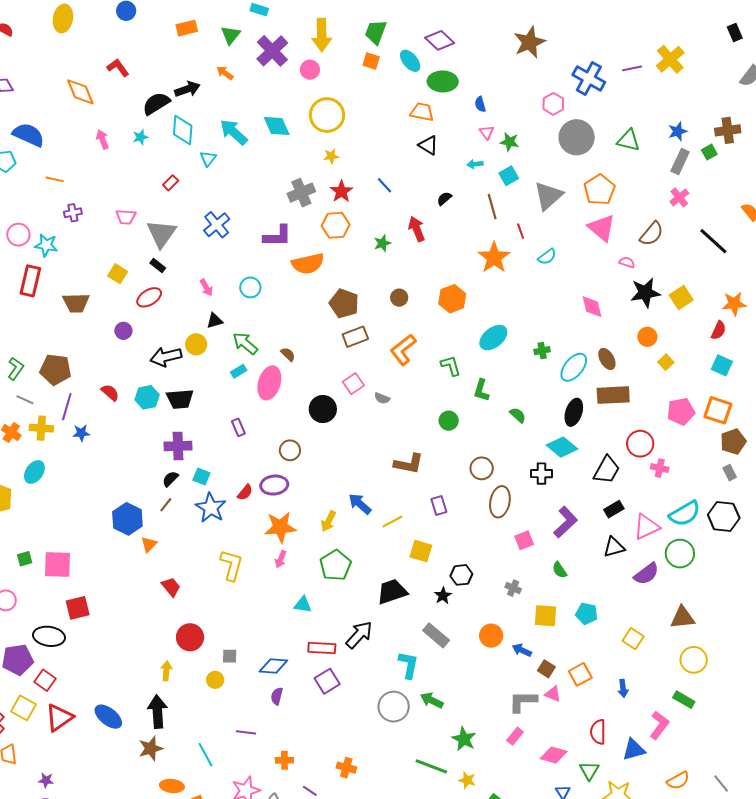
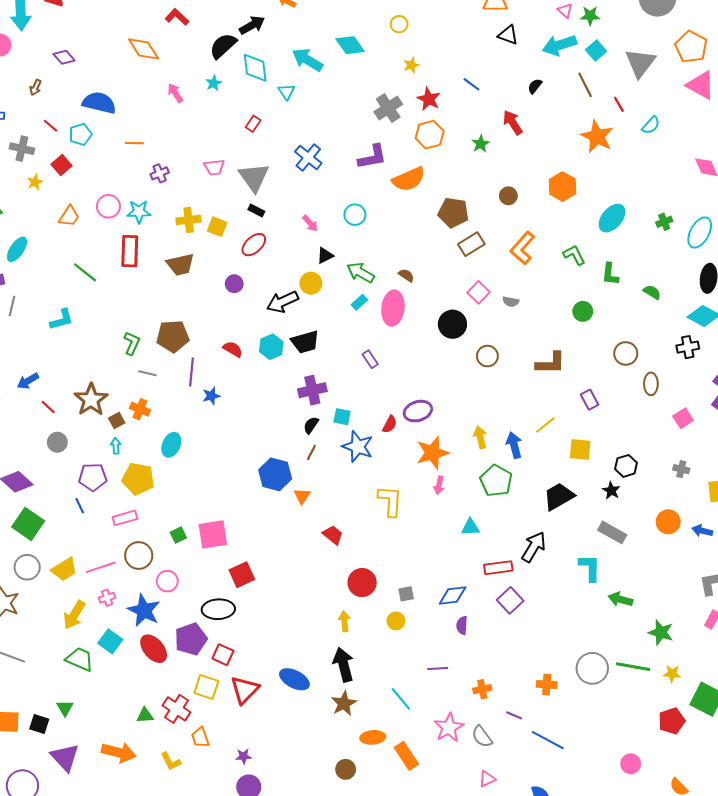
yellow circle: (327, 115) -> (399, 24), size x0.5
cyan arrow: (475, 164) -> (559, 45), size x2.0
yellow cross: (41, 428) -> (189, 220), moved
brown circle: (290, 450) -> (487, 356), moved
brown ellipse: (500, 502) -> (651, 384), size x0.7
blue arrow: (360, 504) -> (514, 445), moved, turned 45
yellow arrow: (328, 521) -> (480, 437), turned 150
gray circle: (394, 707) -> (592, 668), moved

